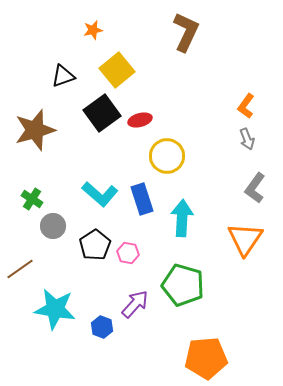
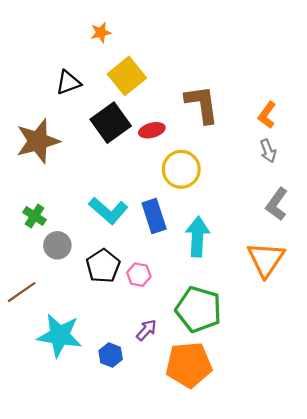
brown L-shape: (186, 32) -> (202, 104), moved, turned -33
purple arrow: (135, 304) -> (146, 330), size x0.7
orange pentagon: (206, 358) -> (189, 365), moved

